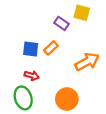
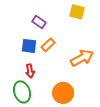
purple rectangle: (62, 23) -> (39, 22), moved
red arrow: (32, 76) -> (30, 71), turned 64

